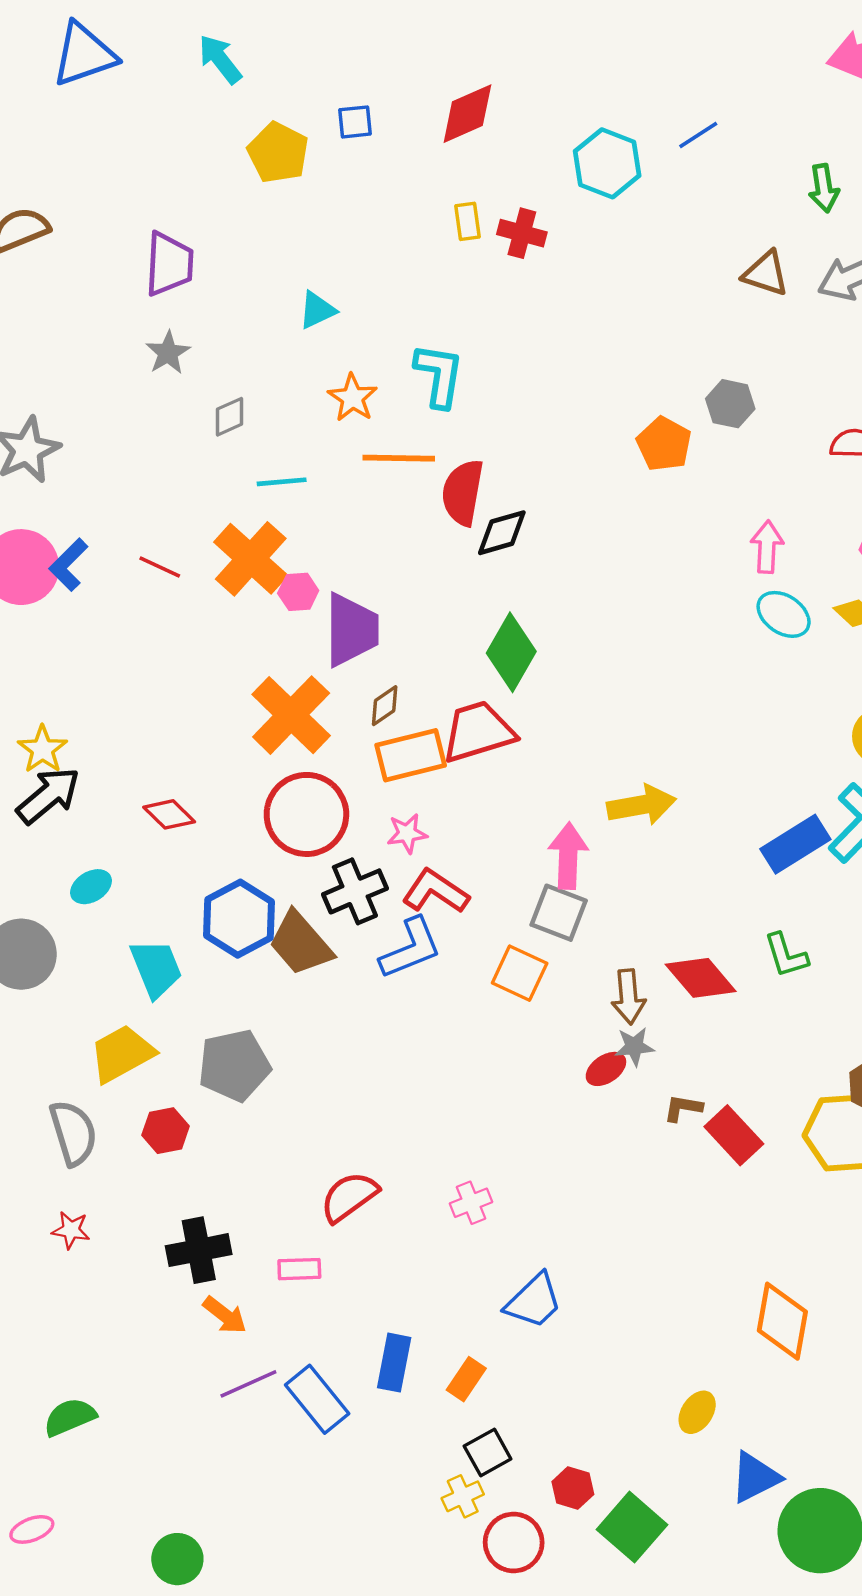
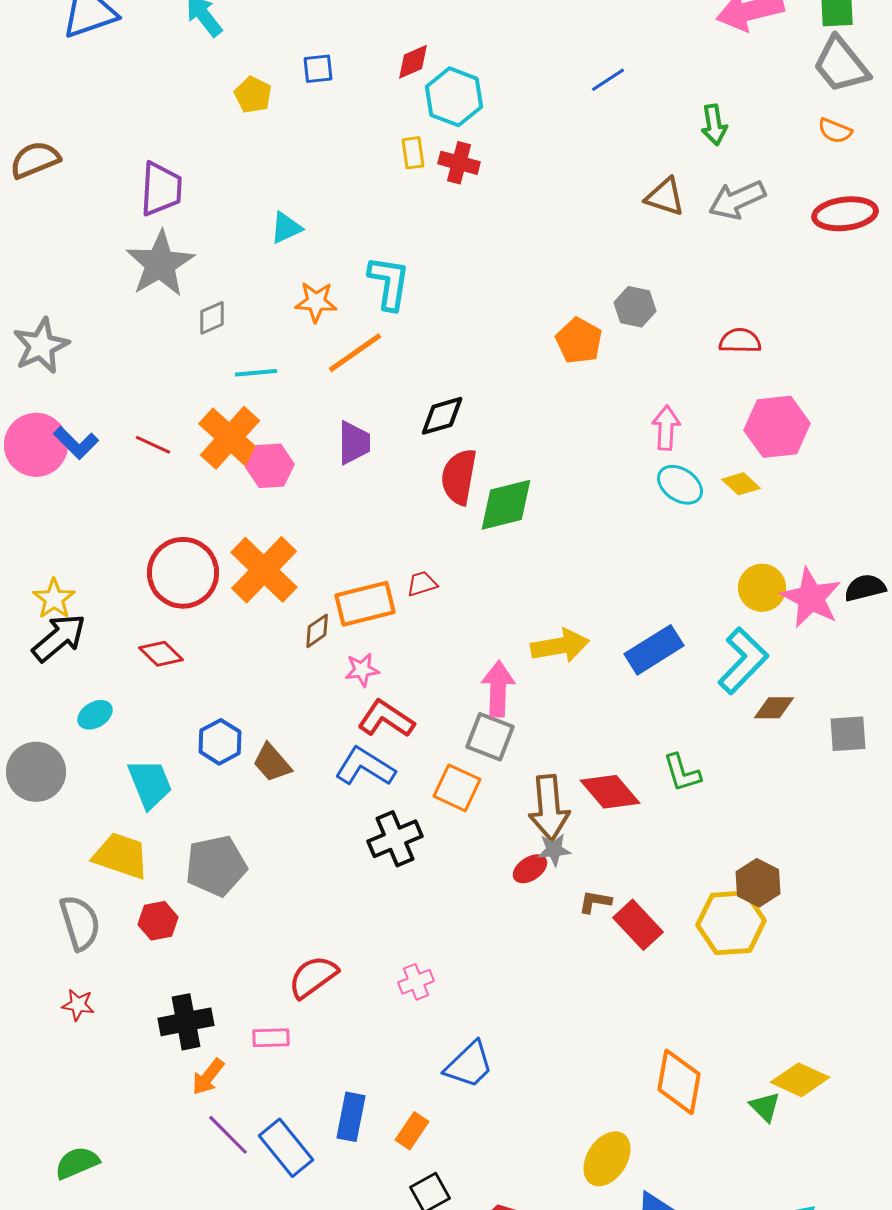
red diamond: (467, 114) -> (413, 62), size x0.7
yellow pentagon: (278, 153) -> (253, 95), size x0.7
cyan hexagon: (607, 163) -> (454, 97), moved
gray star: (168, 353) -> (160, 264), size x1.8
orange star: (353, 398) -> (316, 302), turned -30
orange line: (399, 458) -> (355, 353), turned -36
red semicircle: (463, 492) -> (459, 477), moved
blue L-shape: (69, 565) -> (76, 443), turned -90
pink hexagon: (298, 592) -> (270, 466), size x1.4
purple trapezoid: (351, 630) -> (354, 443), moved, size x0.7
green diamond: (511, 652) -> (506, 505), moved, turned 46
brown diamond: (385, 706) -> (317, 631), moved
red trapezoid: (478, 732) -> (422, 584), size x0.5
red circle: (306, 814) -> (183, 573), moved
blue rectangle: (795, 844) -> (654, 650), moved
black cross: (355, 891) -> (395, 839), moved
blue hexagon: (239, 919) -> (220, 742), size x0.7
brown trapezoid: (301, 943) -> (272, 763), size x0.7
blue L-shape: (411, 948) -> (365, 767), turned -126
brown arrow: (628, 997) -> (549, 808), size x1.4
yellow trapezoid: (122, 1054) -> (121, 856), turned 48
orange arrow: (225, 1315) -> (208, 1077), turned 90
purple line: (248, 1384) -> (228, 1135), turned 69
yellow ellipse: (697, 1412) -> (607, 1159), size x1.5

